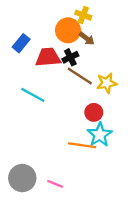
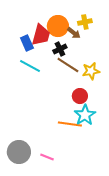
yellow cross: (83, 15) -> (85, 22), moved, turned -32
blue rectangle: (21, 43) -> (27, 43), moved, turned -63
red trapezoid: (48, 57) -> (41, 35), moved, turned 110
cyan line: (33, 95) -> (30, 66), moved

